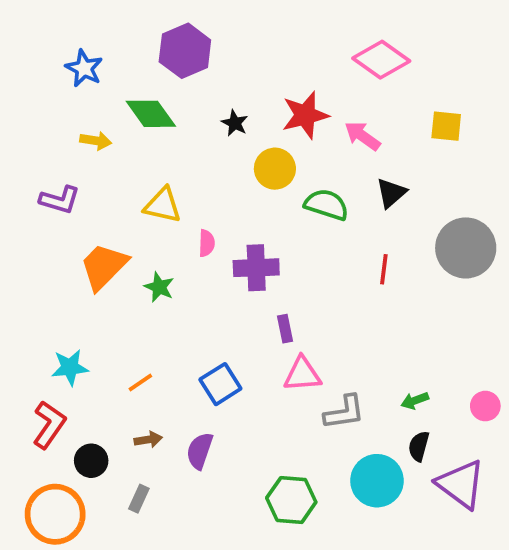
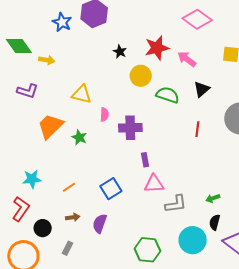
blue star: (84, 68) -> (62, 22), moved
green diamond: (151, 114) -> (19, 46), moved

